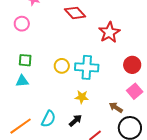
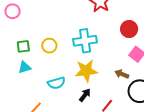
yellow circle: (62, 66) -> (49, 46), moved
yellow star: (82, 97) -> (86, 71), size x1.6
cyan semicircle: (48, 119) -> (56, 83), moved, turned 60

